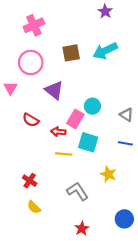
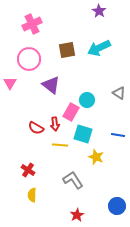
gray triangle: (126, 115) -> (119, 93), moved
red semicircle: (31, 120) -> (36, 128), moved
red arrow: (58, 132) -> (55, 124), turned -104
yellow star: (108, 174) -> (96, 157), moved
yellow semicircle: (34, 207) -> (32, 195), turned 48

